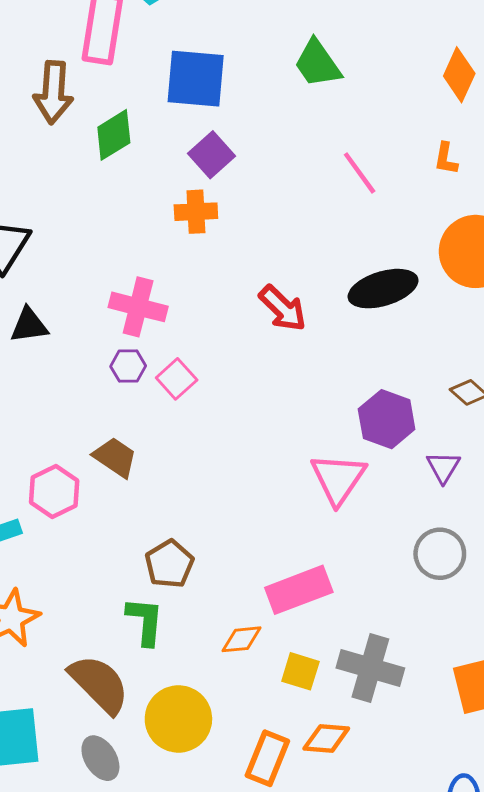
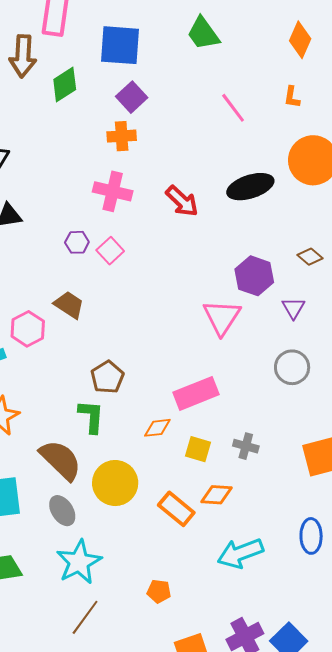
pink cross: (138, 307) -> (113, 191), moved
gray cross: (370, 668) -> (246, 446), size x0.6
orange rectangle: (267, 758) -> (176, 509), turned -72

